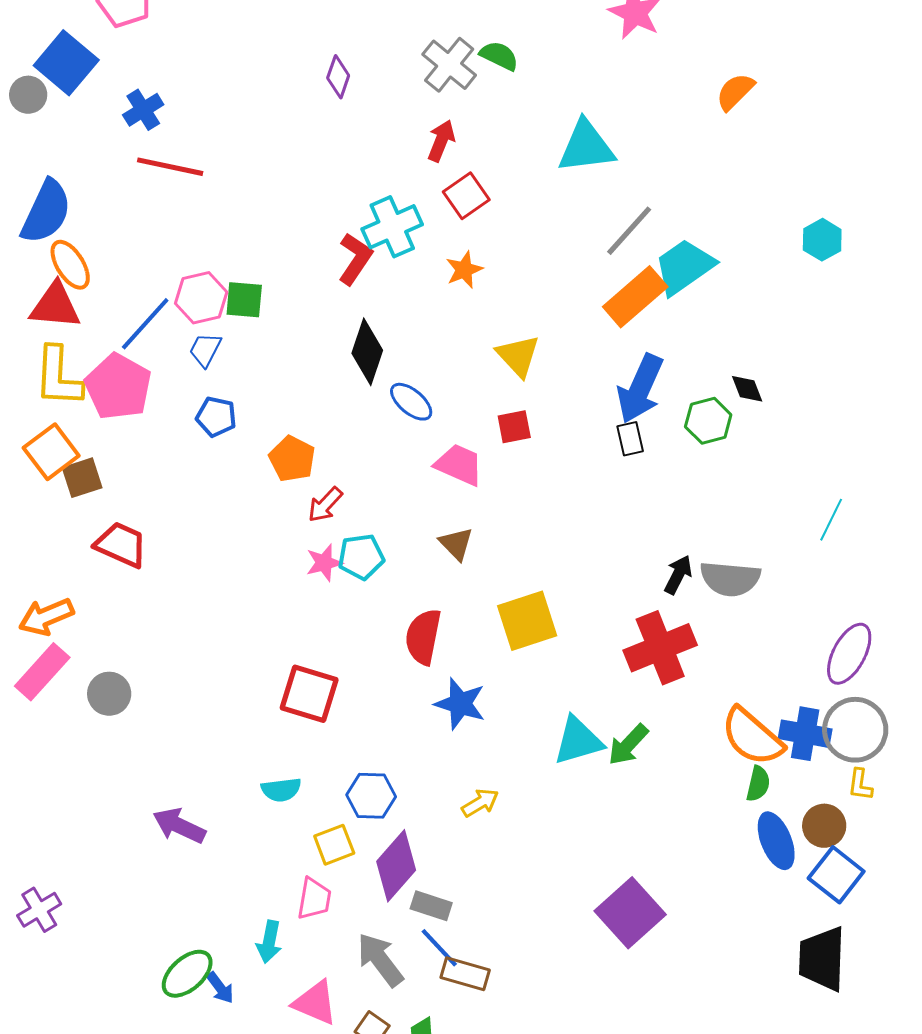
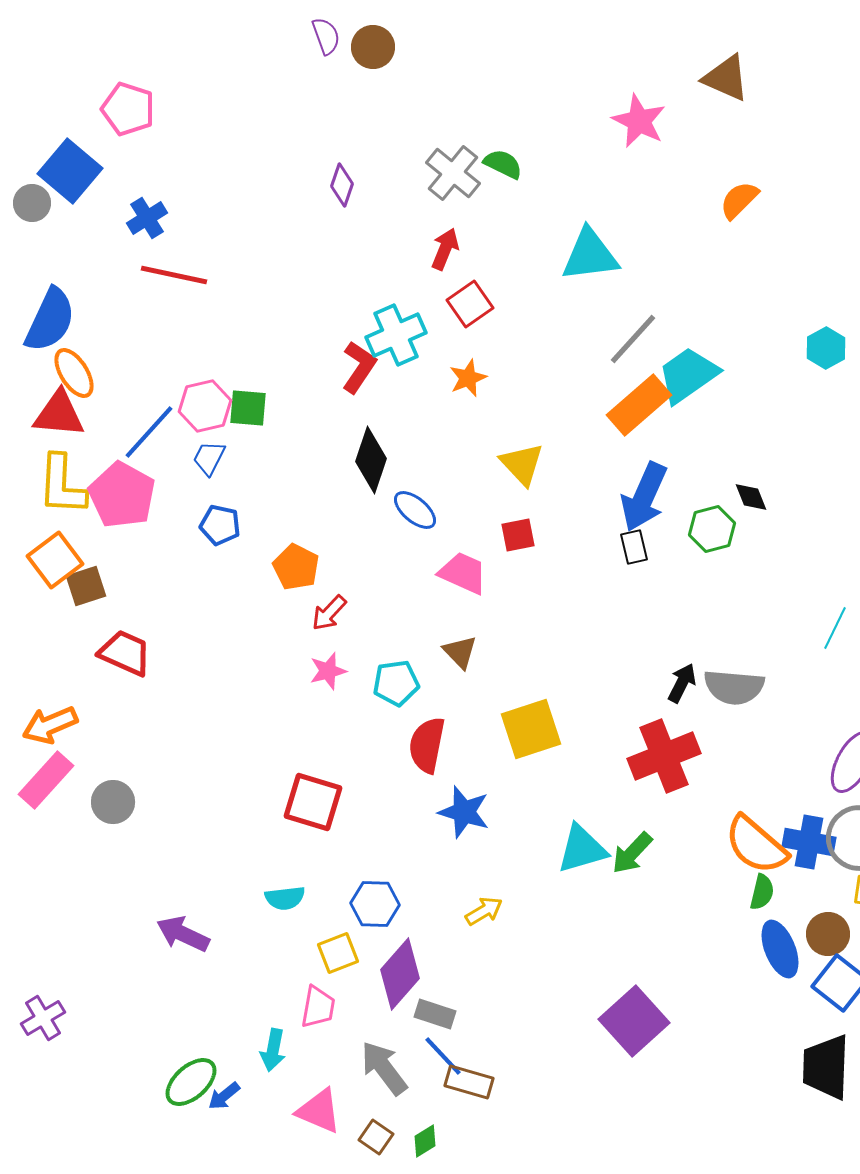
cyan pentagon: (361, 557) -> (396, 683), moved
blue arrow: (220, 988) -> (224, 1096), turned 88

